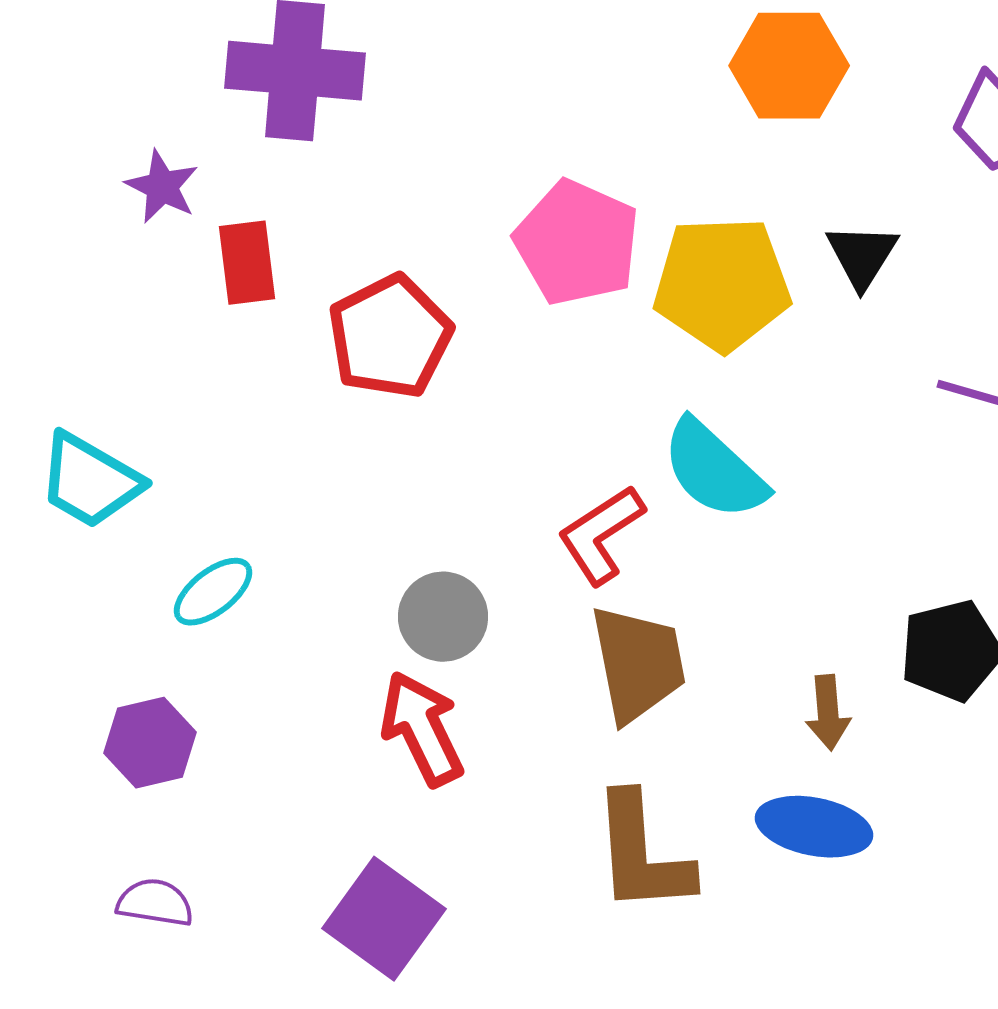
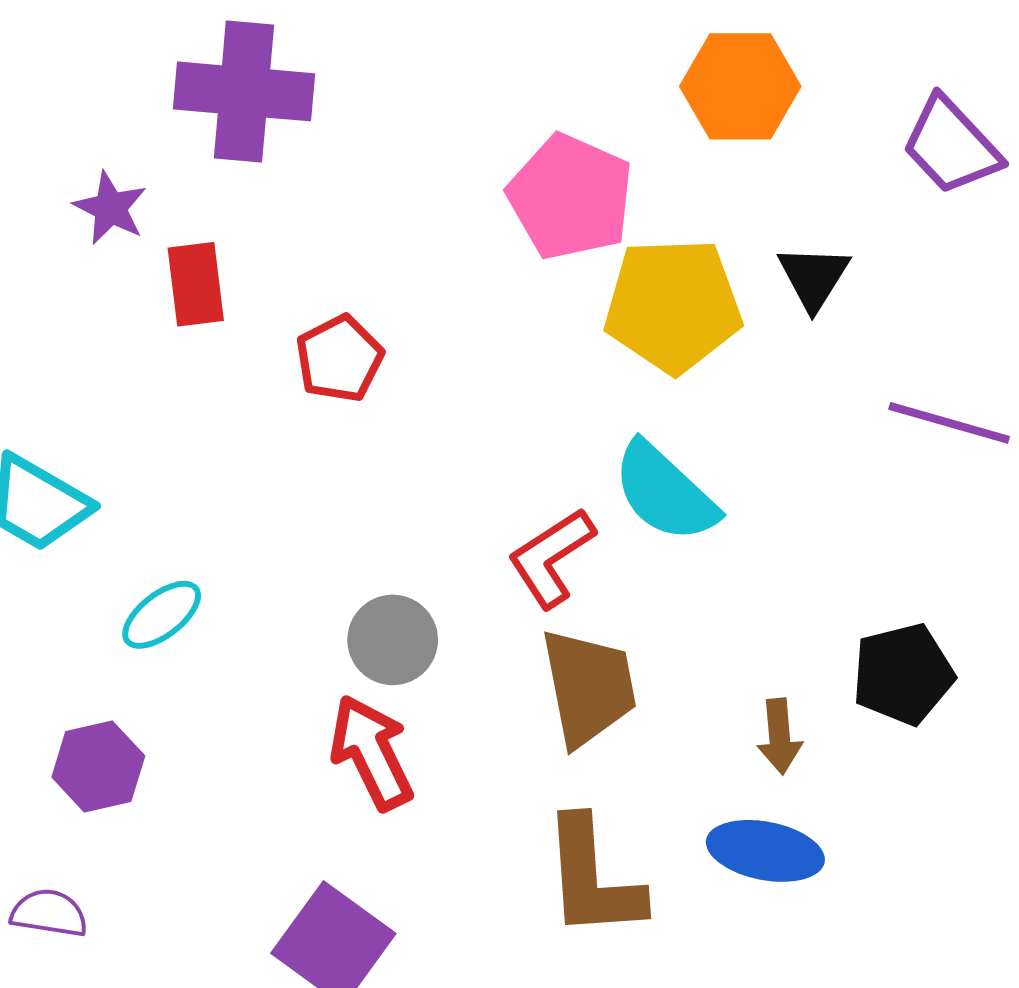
pink pentagon: (577, 243) -> (570, 197), moved
red pentagon: (390, 337) -> (339, 359), size x0.7
purple semicircle: (155, 903) -> (49, 913), moved

